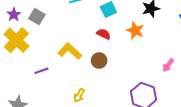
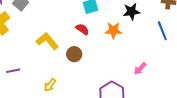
orange star: (135, 30) -> (113, 30), turned -30
purple line: (41, 71) -> (13, 71), moved

